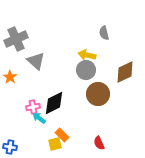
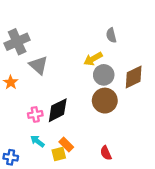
yellow arrow: (87, 55) -> (93, 59), turned -42
gray circle: (86, 70) -> (104, 75), moved
cyan arrow: (39, 118) -> (37, 141), moved

